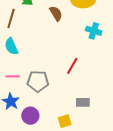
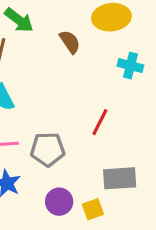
gray rectangle: (83, 102) -> (120, 178), size x1.5
purple circle: (30, 116) -> (59, 202), moved

